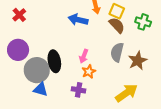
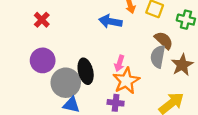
brown semicircle: (117, 25) -> (164, 40), moved
orange star: (89, 71) -> (126, 81), size x1.6

